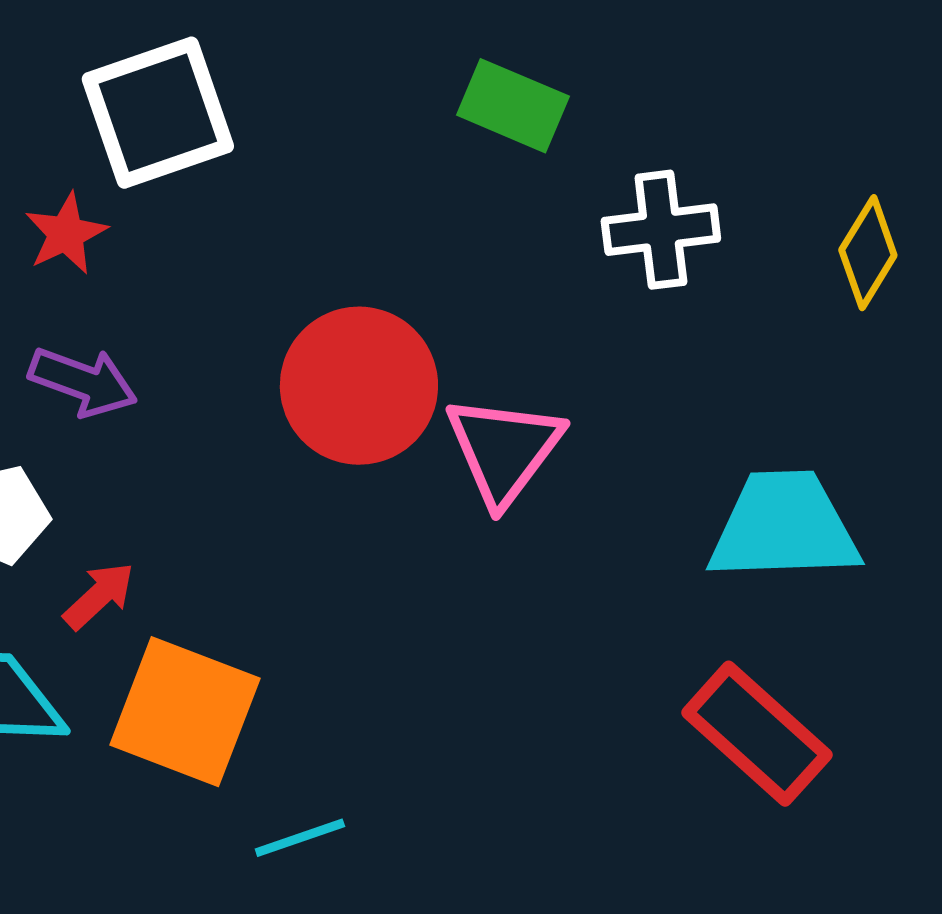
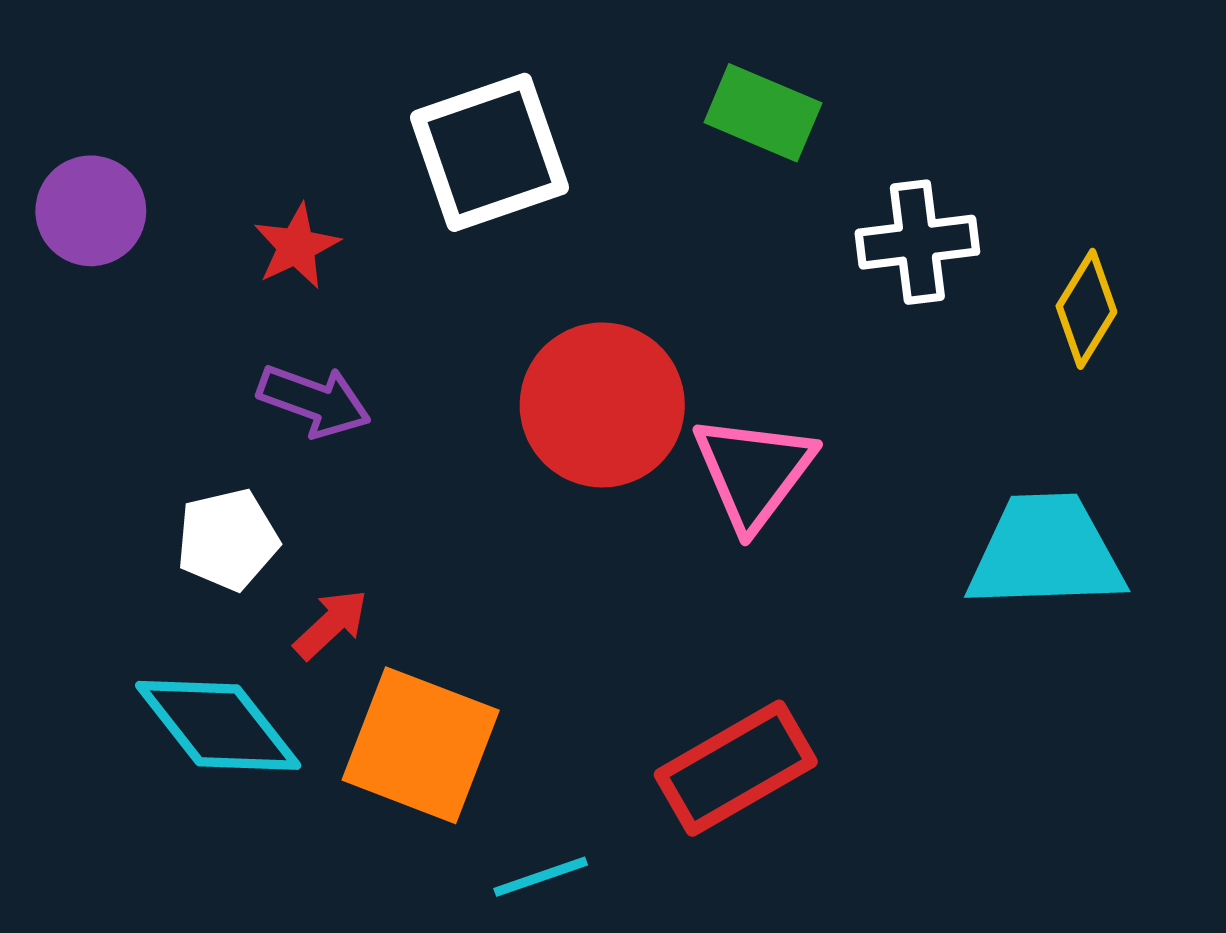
white square: (158, 113) -> (489, 152), moved
yellow diamond: (868, 253) -> (1086, 309), moved
red rectangle: (757, 734) -> (736, 768), moved, turned -72

